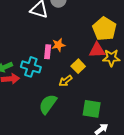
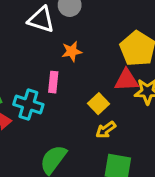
orange star: (58, 45) -> (72, 51), moved
yellow arrow: (66, 81) -> (106, 130), moved

